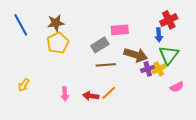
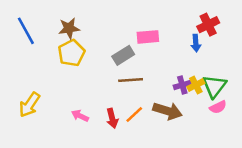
brown arrow: (136, 55) -> (168, 111), moved
green triangle: (169, 55) -> (214, 86), moved
yellow arrow: (24, 85) -> (30, 105), size x1.5
pink arrow: (65, 94) -> (80, 116), turned 120
red arrow: (91, 96) -> (112, 118), turned -112

